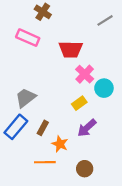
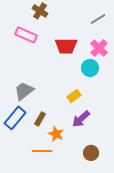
pink cross: (85, 74) -> (99, 48), moved
cyan circle: (104, 88) -> (90, 68), moved
brown circle: (85, 169) -> (91, 153), moved

